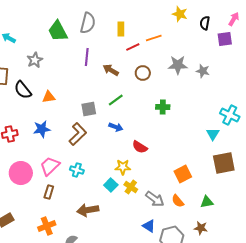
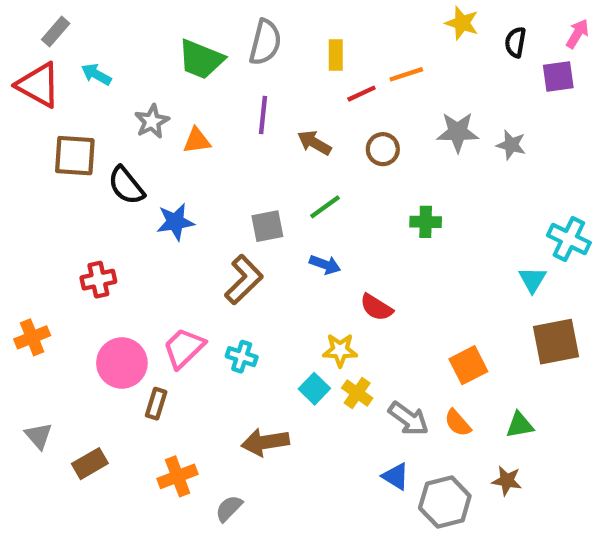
green trapezoid: (58, 31) -> (201, 59), turned -40
orange triangle: (49, 97) -> (197, 141), moved
blue star: (42, 129) -> (175, 222), moved
brown rectangle: (49, 192) -> (156, 404), moved

